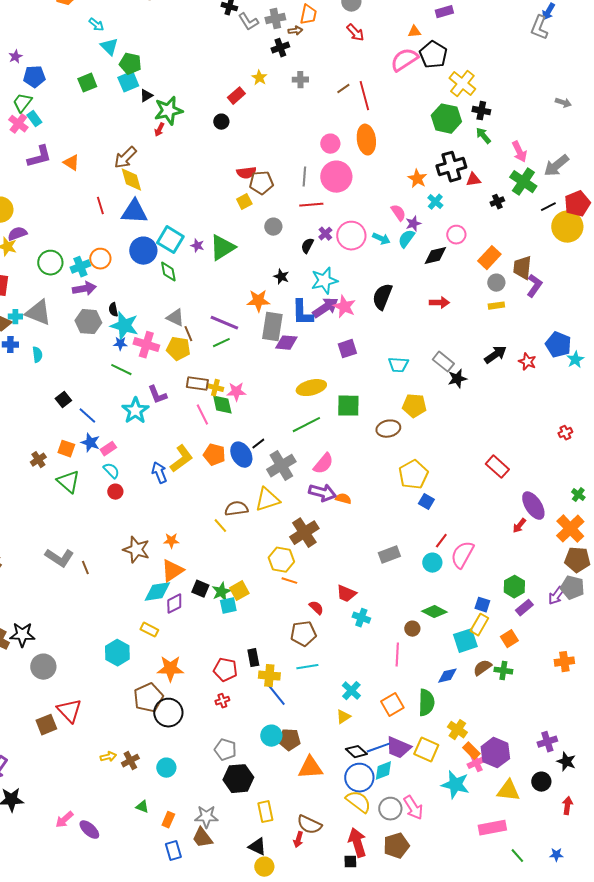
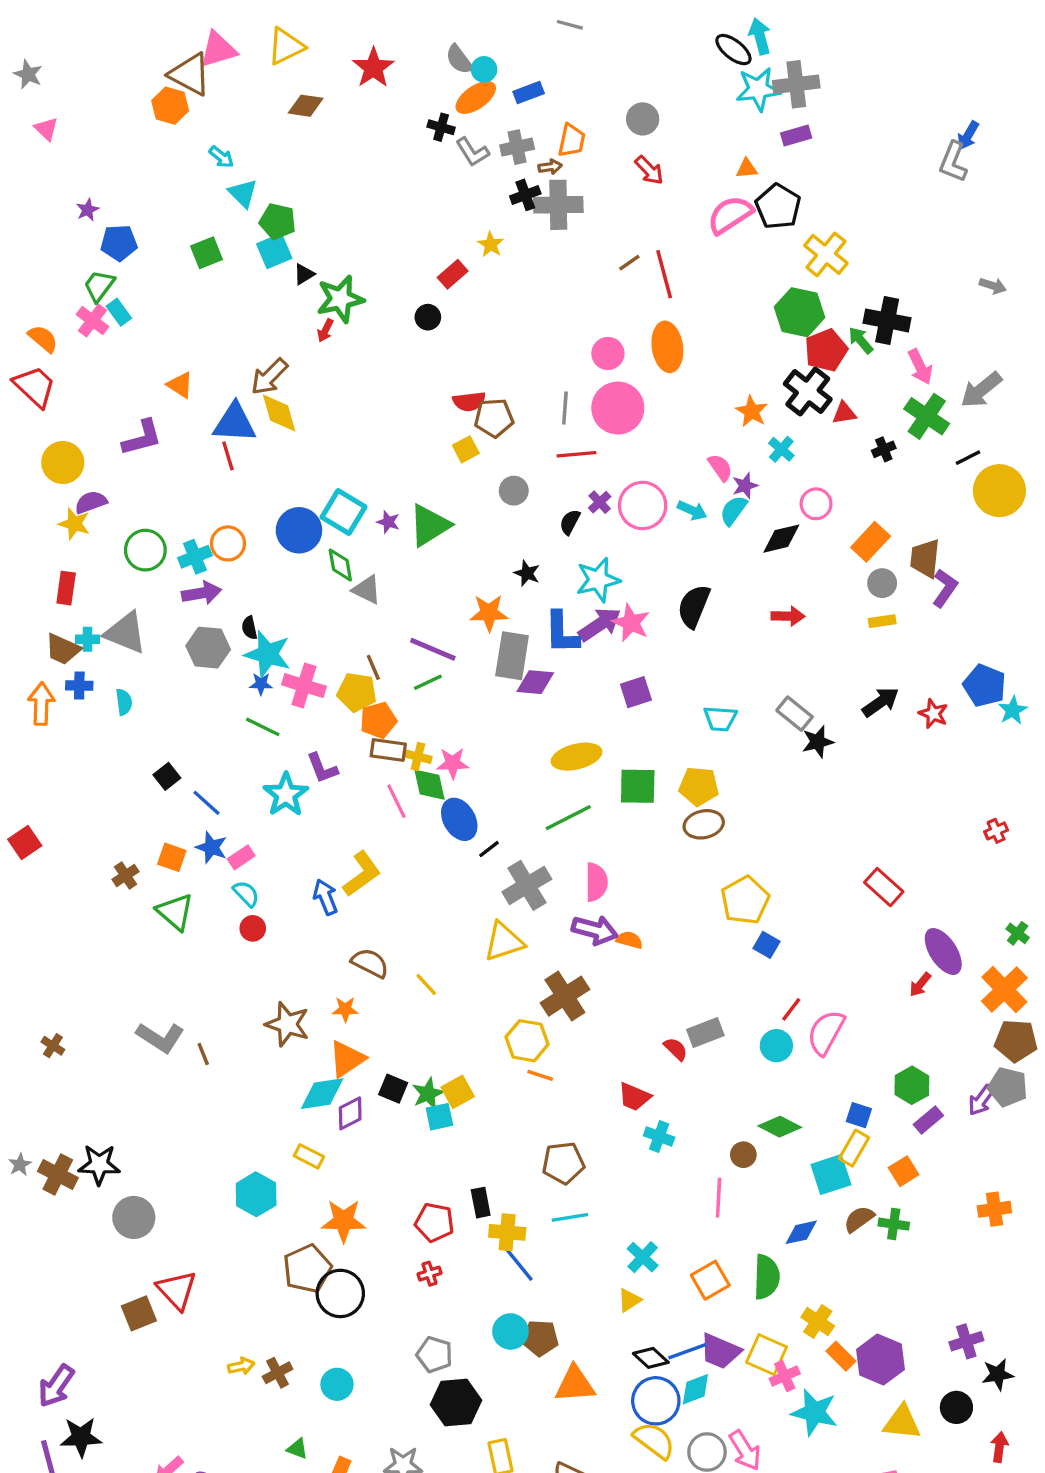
gray cross: (300, 80) -> (558, 205), moved, size x1.8
black cross: (481, 111) -> (887, 320), moved, size x1.5
purple L-shape: (39, 157) -> (142, 438), moved
black cross: (451, 167) -> (808, 392), turned -36
red pentagon: (577, 204) -> (826, 350), moved
blue triangle: (134, 212) -> (235, 423), moved
gray triangle: (175, 318) -> (367, 590), moved
yellow pentagon: (414, 406) -> (699, 786), moved
orange pentagon: (214, 455) -> (378, 720), moved, turned -30
blue ellipse: (241, 455) -> (459, 819), moved
pink semicircle: (323, 464) -> (596, 882), turned -40
brown semicircle: (236, 509) -> (370, 963), moved, turned 35
red semicircle: (316, 608) -> (676, 1049), moved
black star: (566, 762) -> (998, 1374), turned -30
pink cross: (476, 763) -> (785, 1376), moved

